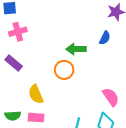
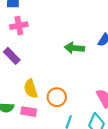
orange circle: (64, 70) -> (57, 97), moved

